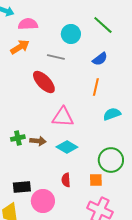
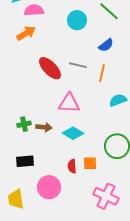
gray line: (56, 57) -> (78, 65), moved
orange square: (96, 180) -> (90, 163), moved
black rectangle: (22, 187) -> (25, 161), moved

